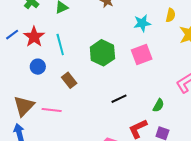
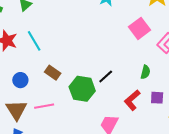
green hexagon: (102, 53) -> (82, 89), moved
pink square: (142, 54) -> (139, 28), moved
blue circle: (38, 67) -> (20, 80), moved

